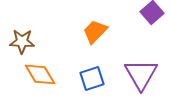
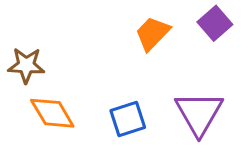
orange trapezoid: (95, 31) -> (152, 33), moved

